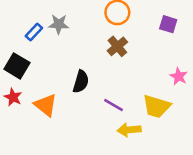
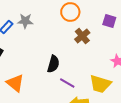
brown cross: (117, 46) -> (82, 36), moved
black semicircle: (81, 82) -> (53, 64), moved

